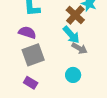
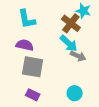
gray square: (33, 55) -> (33, 67), turned 35
cyan circle: (73, 75) -> (75, 93), moved

